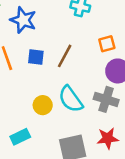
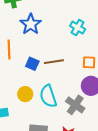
brown line: (65, 56) -> (54, 62), turned 36
blue square: (36, 57) -> (32, 64), moved

